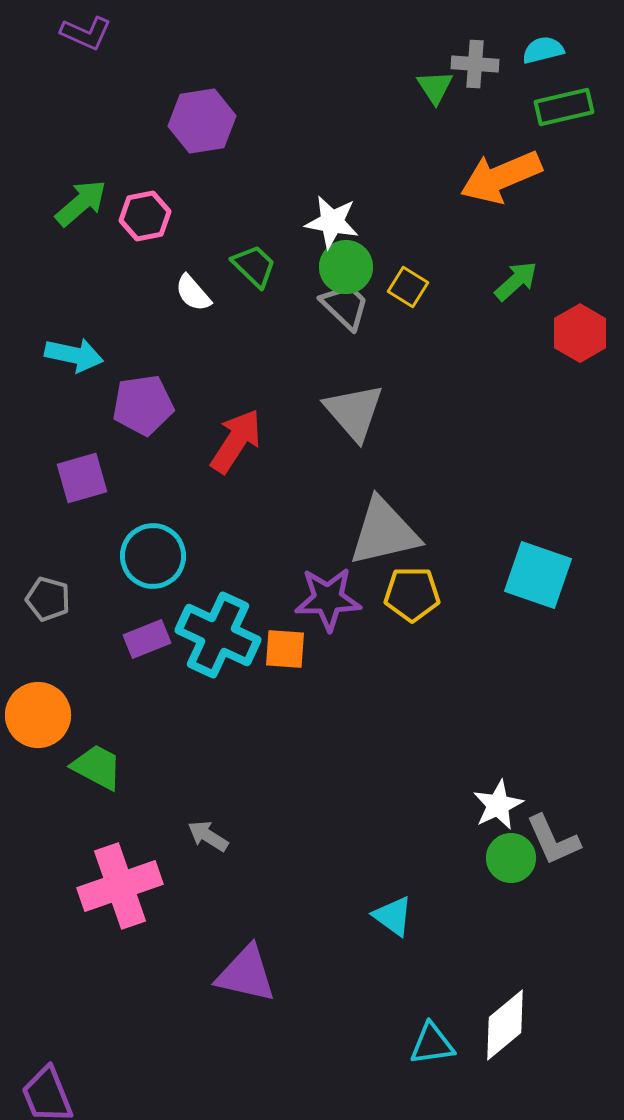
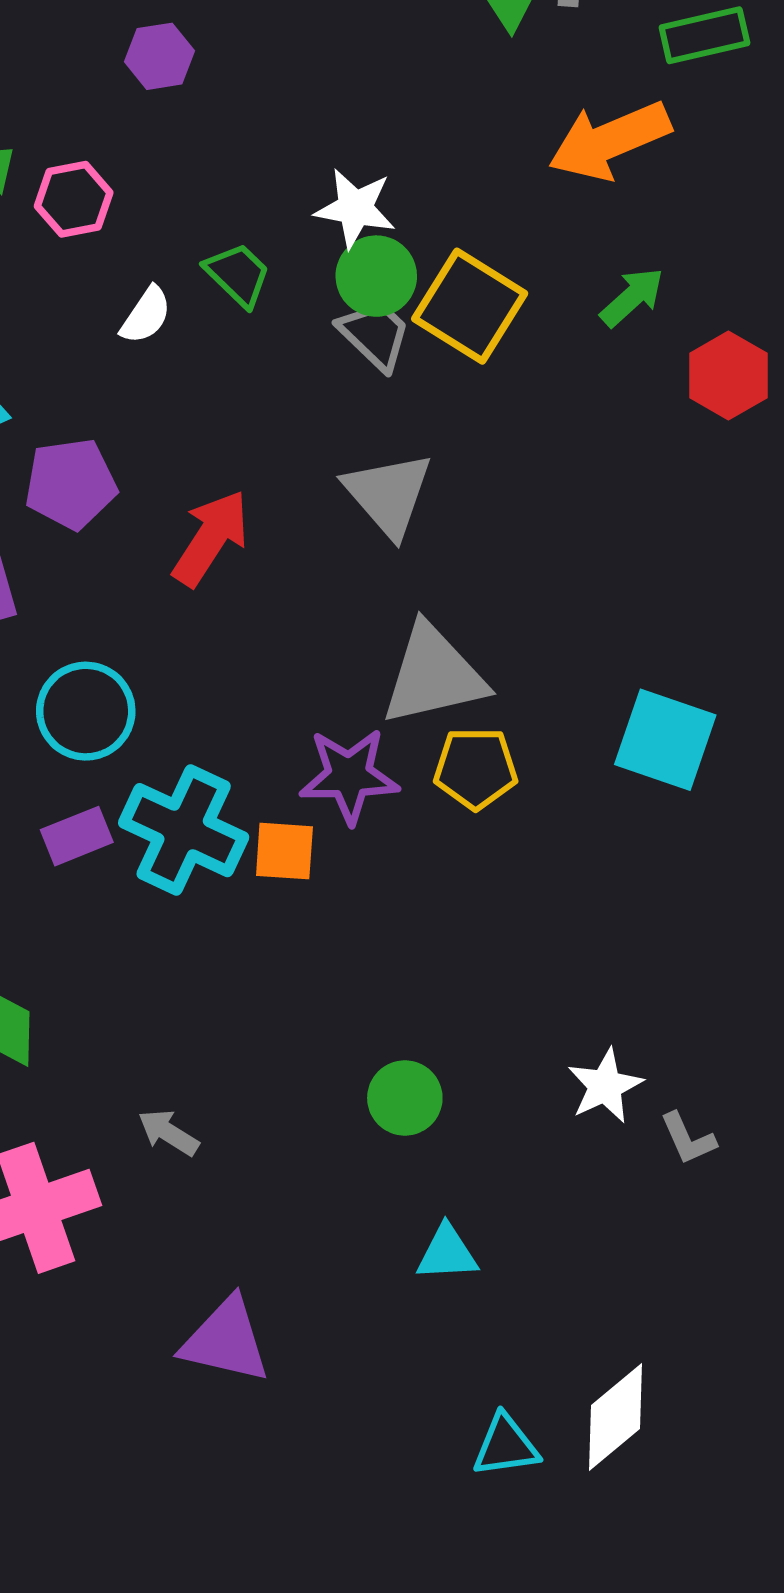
purple hexagon: (202, 121) -> (159, 56), size x0.7
yellow square: (408, 287) -> (470, 306), size x1.8
white semicircle: (193, 293) -> (146, 315), turned -105
gray L-shape: (553, 840) -> (688, 1139), size x0.7
green circle: (511, 858) -> (405, 1098), moved
cyan triangle: (393, 916) -> (447, 1253), turned -39

